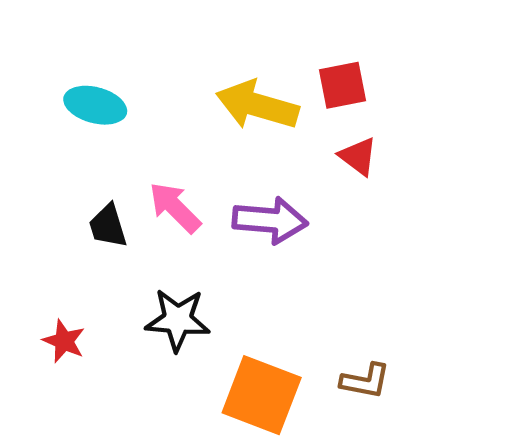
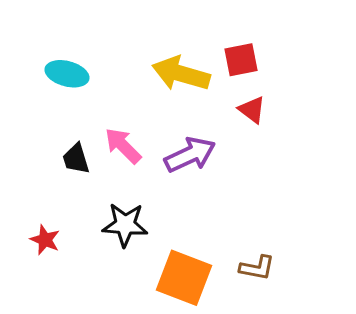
purple arrow: (270, 220) -> (190, 155), turned -30

